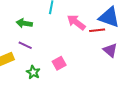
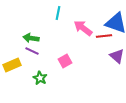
green arrow: (24, 23) -> (31, 38), moved
pink square: (59, 63) -> (65, 61), moved

